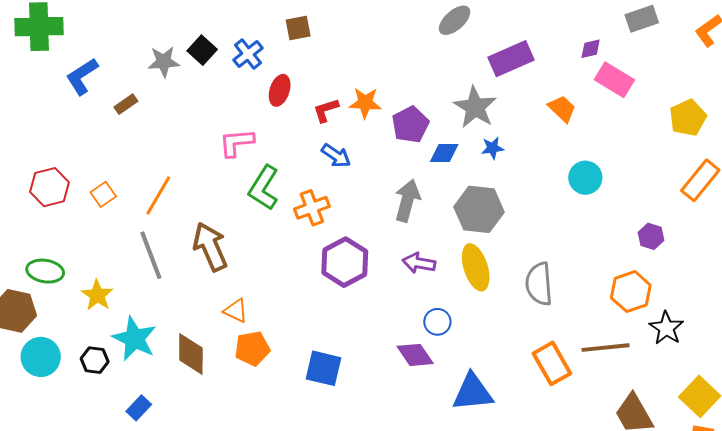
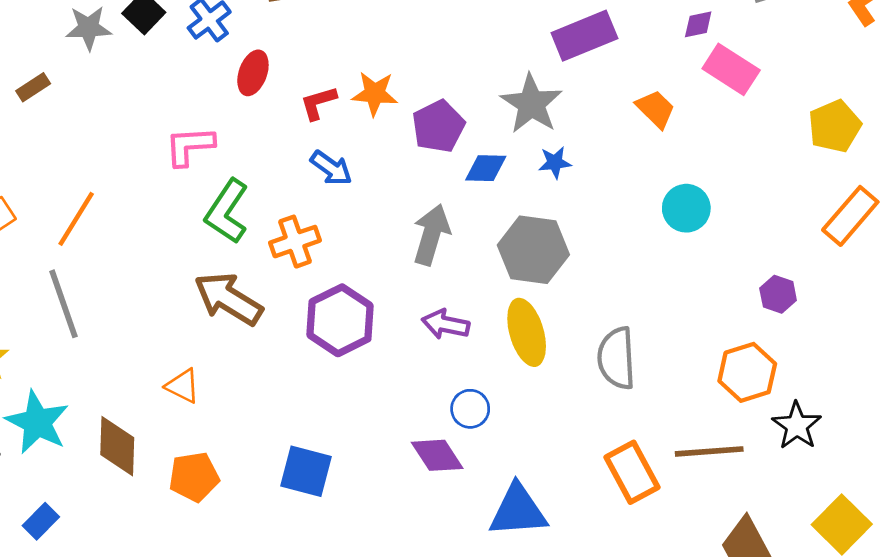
brown arrow: (210, 247) -> (228, 299), moved, turned -36
orange pentagon: (252, 348) -> (194, 477), moved

